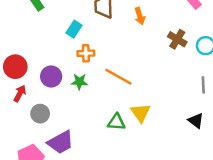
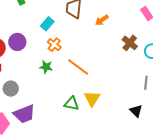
orange arrow: (140, 16) -> (102, 20), turned 64
orange cross: (86, 53) -> (54, 45), turned 32
purple circle: (51, 76) -> (17, 42), moved

